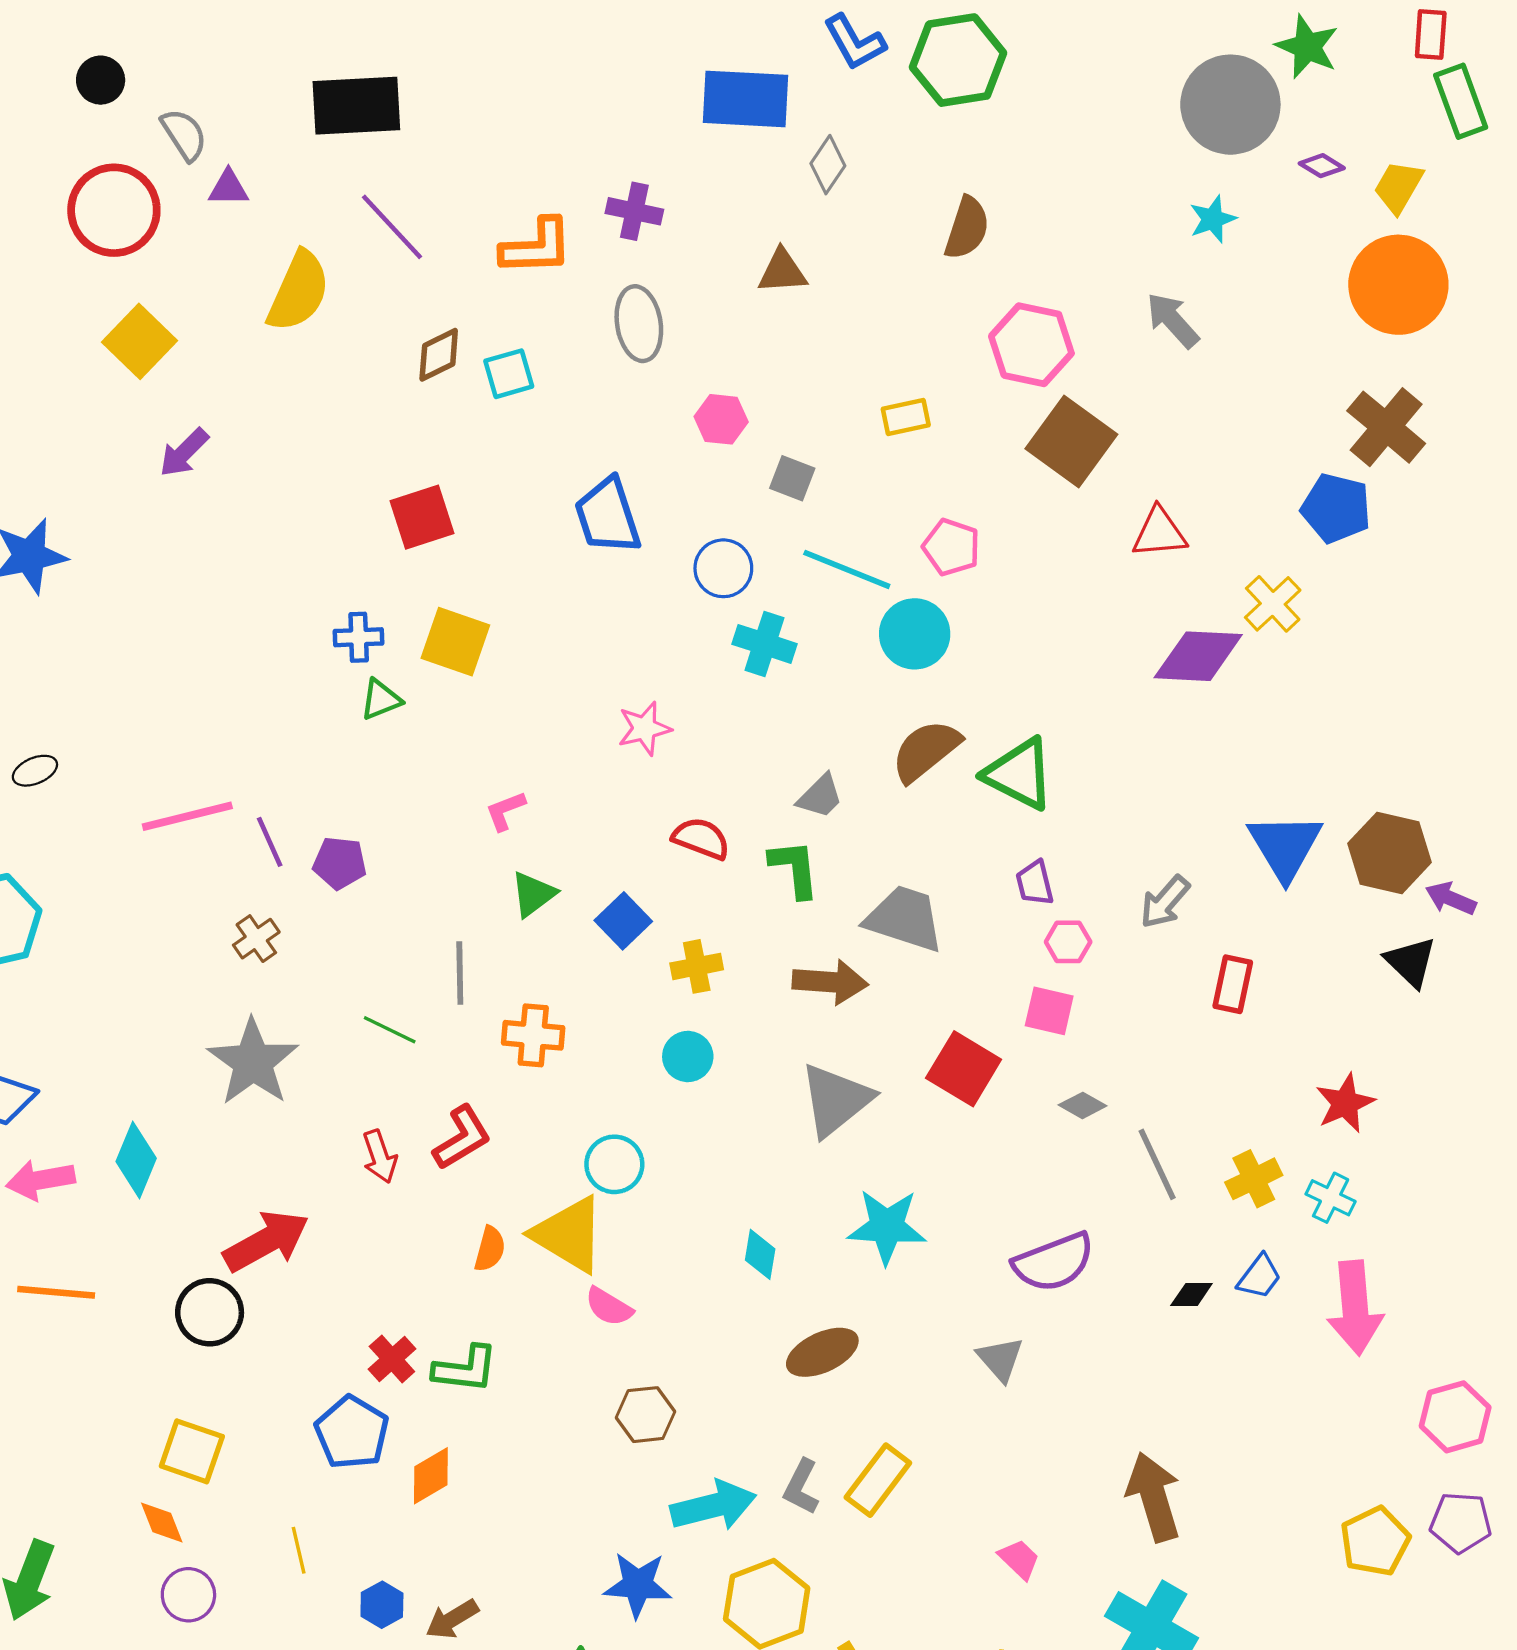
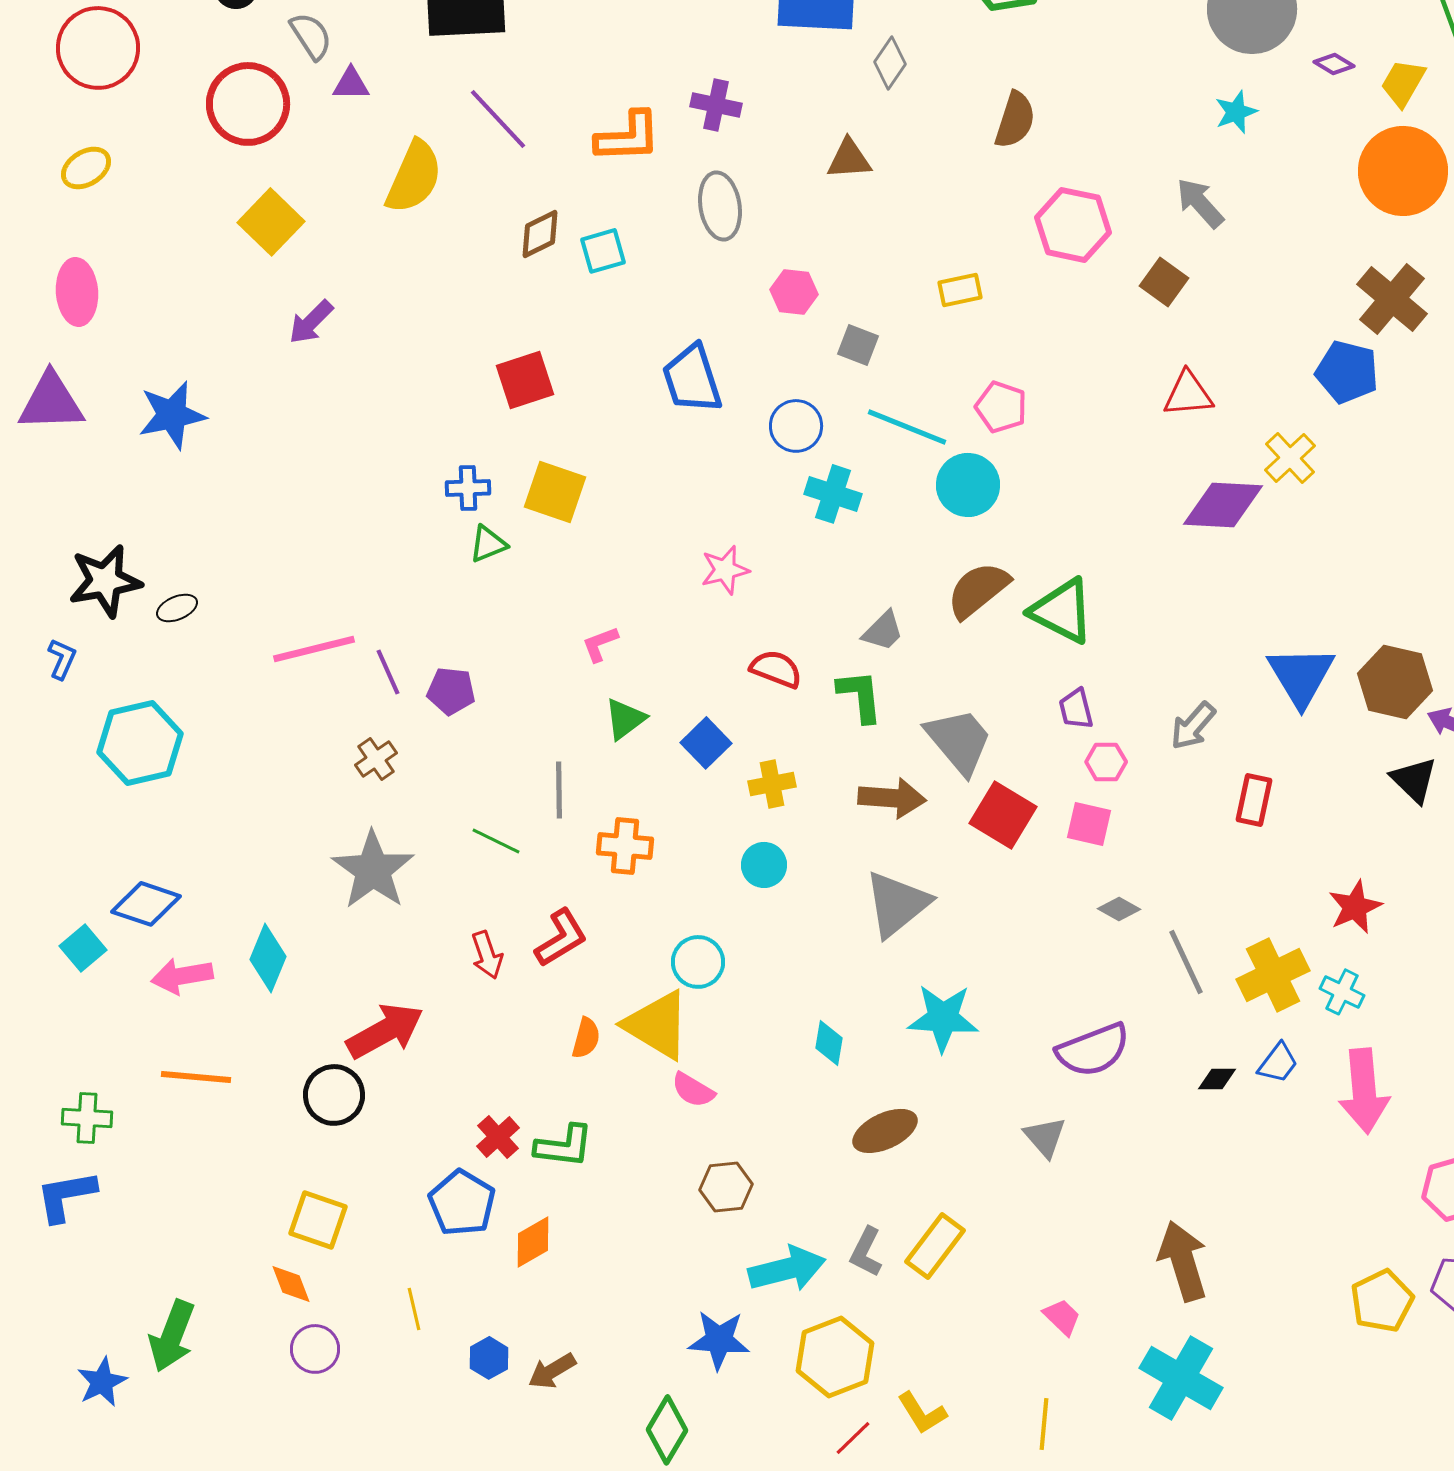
brown square: (1071, 442) -> (1164, 282), moved, size x0.6
gray trapezoid: (905, 919) -> (959, 741), turned 32
red square: (964, 1069) -> (1003, 815), moved
yellow cross: (1254, 1179) -> (1273, 975), size x1.4

